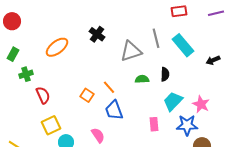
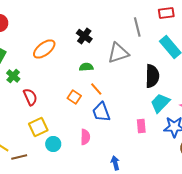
gray line: (156, 38) -> (137, 27), moved
green cross: (26, 74) -> (13, 76), turned -32
black semicircle: (165, 74) -> (152, 76), size x1.6
green semicircle: (142, 79) -> (86, 67), moved
pink semicircle: (98, 135) -> (85, 137), turned 35

